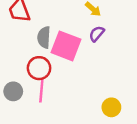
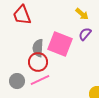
gray semicircle: (44, 37) -> (38, 48), moved
pink line: (41, 90) -> (40, 80), turned 60

